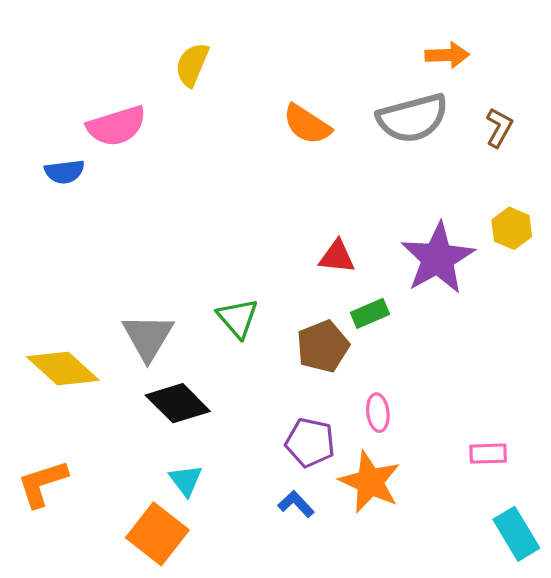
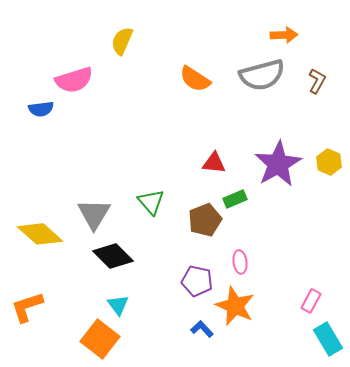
yellow hexagon: (512, 228) -> (329, 162), moved
pink rectangle: (488, 454) -> (311, 301), moved, turned -60
blue L-shape: (296, 504) -> (202, 329), moved

